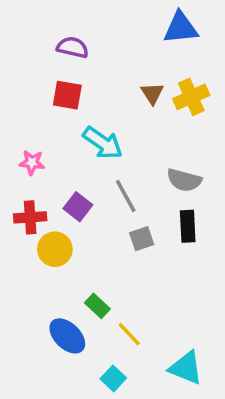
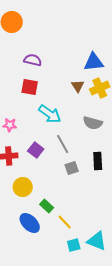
blue triangle: (181, 28) -> (94, 62), moved
gray semicircle: (184, 180) -> (93, 123), moved
yellow circle: (55, 249) -> (23, 187), moved
cyan square: (113, 378) -> (74, 245), moved, turned 32

